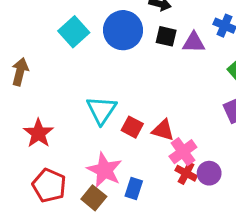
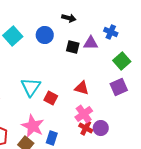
blue circle: (123, 30) -> (45, 35), size x0.7
black square: (166, 36) -> (73, 47), moved
red triangle: (163, 130) -> (82, 88), moved

